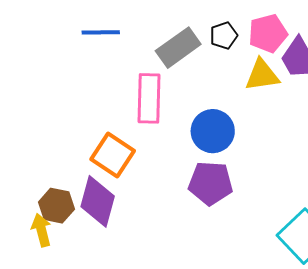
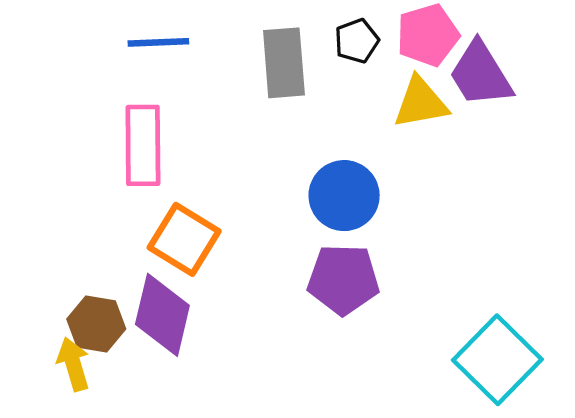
gray rectangle: (178, 48) -> (284, 63), turned -57
pink rectangle: (149, 98) -> (143, 145), moved

